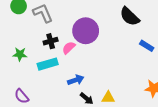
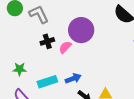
green star: (20, 54) -> (20, 69), moved
cyan rectangle: (48, 64) -> (47, 82), moved

